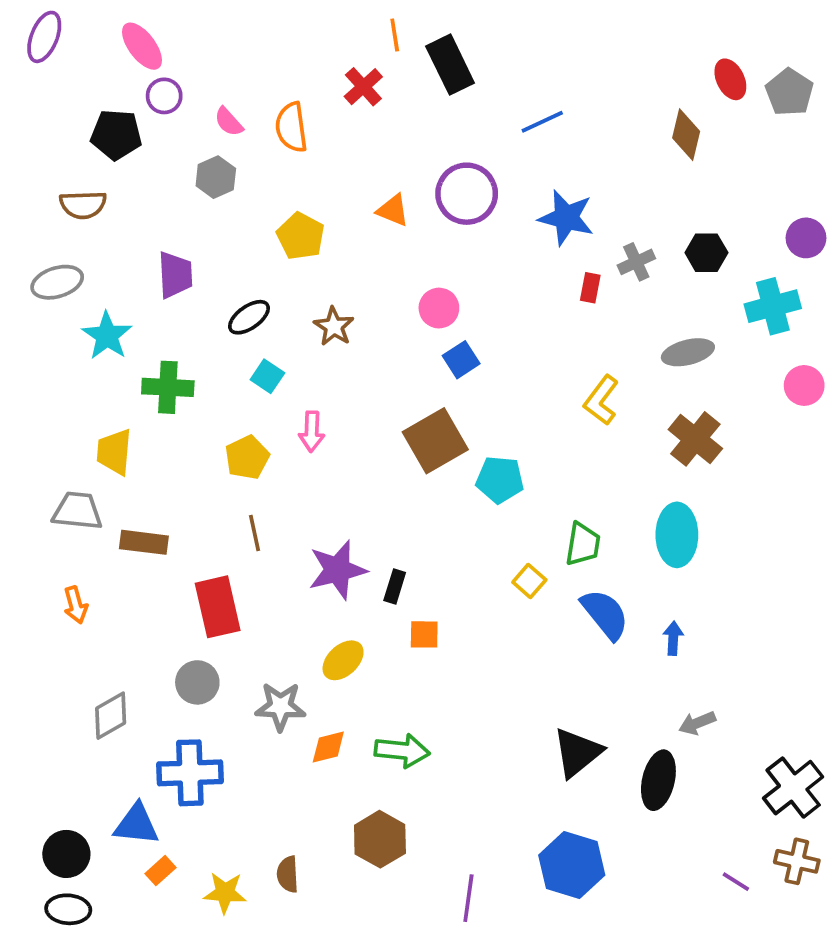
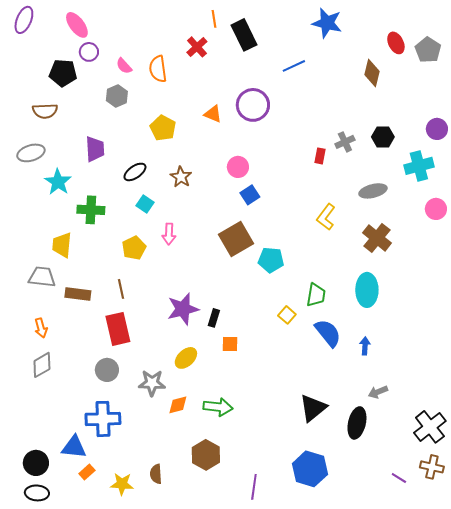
blue star: (566, 218) -> (327, 23), moved
brown line: (255, 533) -> (121, 289), moved
gray diamond: (111, 716) -> (42, 365), moved

